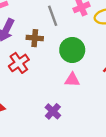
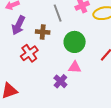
purple cross: (53, 111) -> (60, 81), moved

